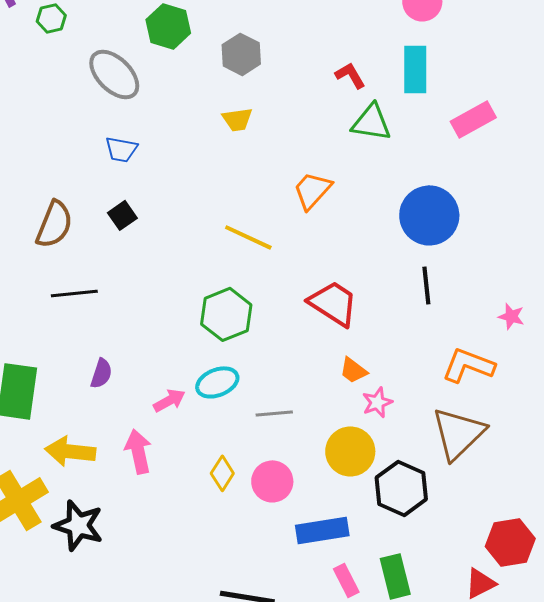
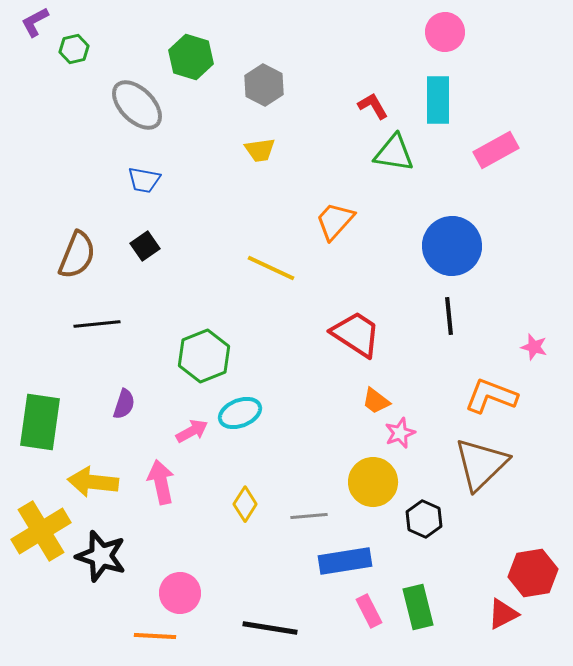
green hexagon: (226, 314) -> (204, 356), moved
gray line: (274, 413) -> (309, 516), moved
pink circle: (272, 481) -> (180, 593), moved
black hexagon: (401, 488) -> (424, 519), size x0.7

